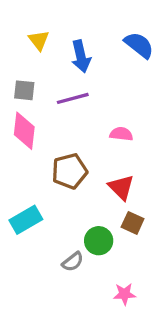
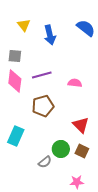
purple line: (73, 98) -> (42, 75), moved
red triangle: (121, 187) -> (81, 125), moved
cyan rectangle: (26, 220) -> (16, 136), turned -36
brown square: (133, 223) -> (82, 151), moved

